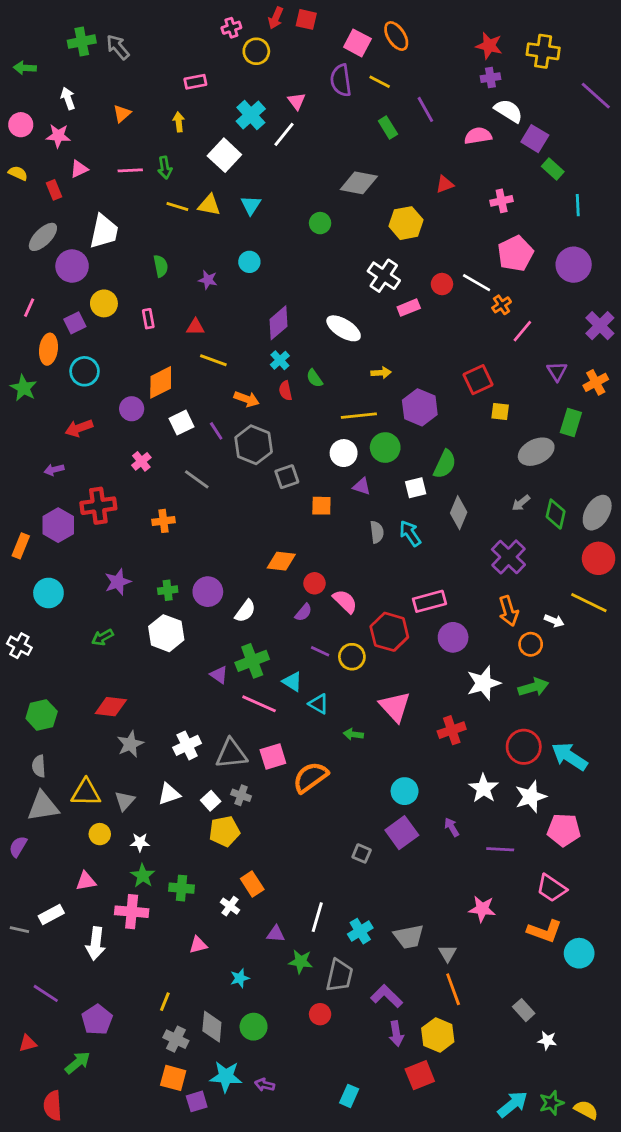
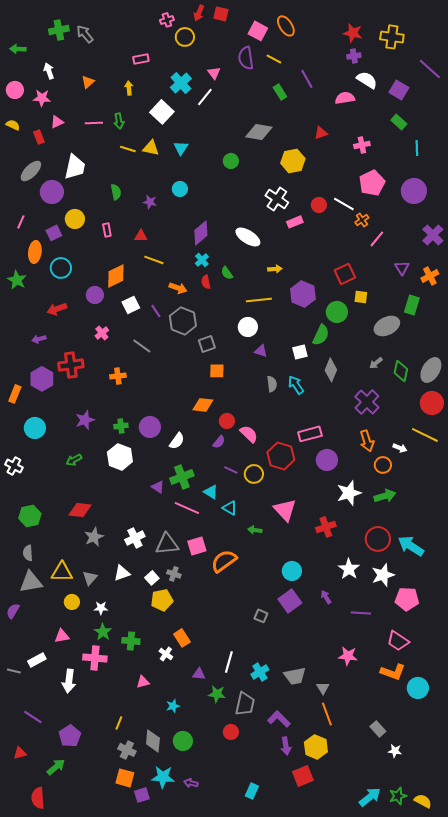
purple square: (535, 139) -> (399, 90), moved
green circle: (385, 448) -> (337, 312), moved
orange square: (321, 506) -> (217, 371), moved

